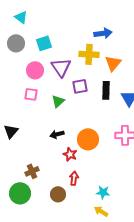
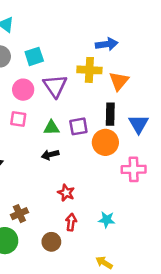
purple square: (80, 86) -> (78, 126), moved
green triangle: (58, 101) -> (51, 128), turned 40
black arrow: (57, 134) -> (50, 155), moved
orange circle: (88, 139) -> (105, 142), moved
cyan star: (103, 192) -> (107, 220), moved

